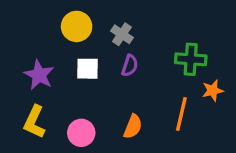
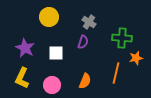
gray cross: (122, 34) -> (89, 22), moved
white square: (87, 69) -> (56, 53), moved

